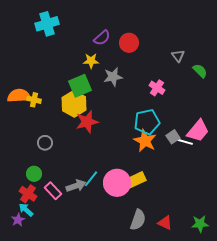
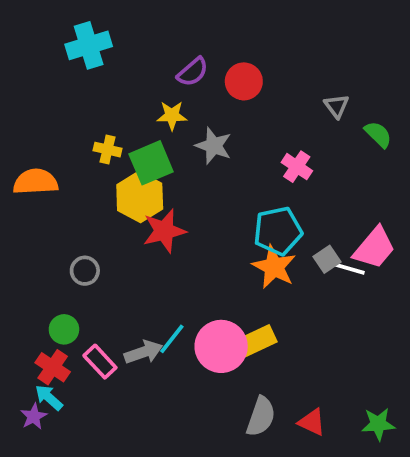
gray star: (113, 77) -> (214, 146), turned 30
yellow cross: (34, 100) -> (108, 150), moved

